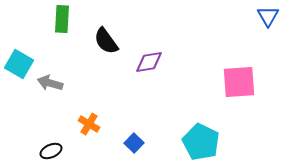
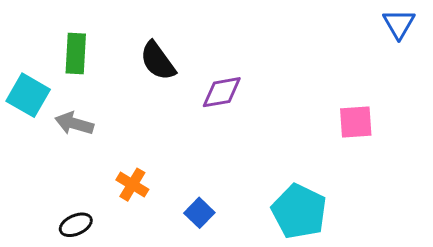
green rectangle: (62, 19) -> (76, 54), moved
pink square: (239, 82) -> (356, 122), size x0.7

